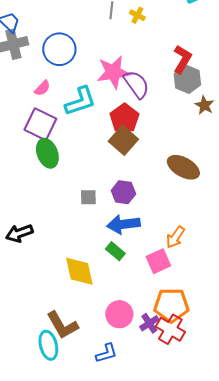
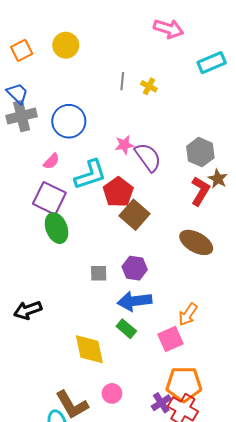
red L-shape: (182, 59) -> (200, 191), moved
pink star: (113, 72) -> (124, 145), size x0.6
red pentagon: (124, 118) -> (118, 192), moved
pink circle: (119, 314) -> (112, 393), moved, size x0.7

